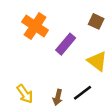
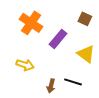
black line: (83, 93) -> (73, 82), turned 54
yellow arrow: (25, 94) -> (25, 65), moved, turned -36

